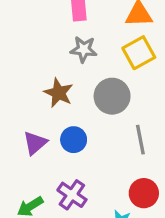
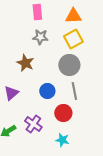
gray circle: (112, 96) -> (69, 65), moved
blue circle: (74, 140) -> (47, 91), moved
red circle: (144, 193) -> (63, 113), moved

